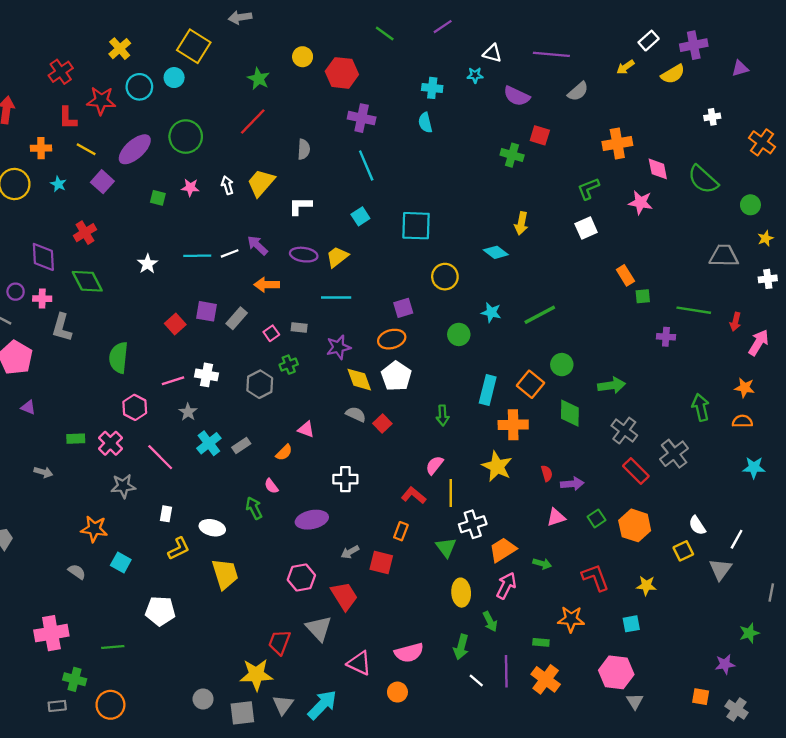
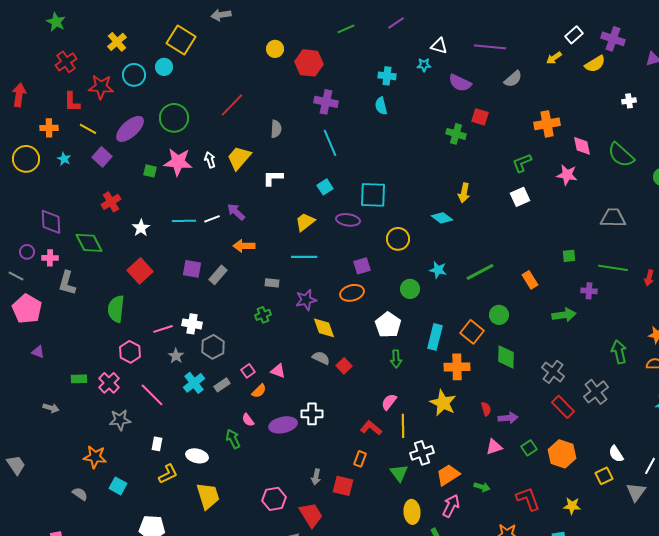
green line: (385, 34) -> (346, 29), turned -60
purple cross: (694, 45) -> (613, 39), turned 30
green star: (259, 79) -> (56, 22), moved
pink star: (190, 187) -> (178, 162), size x1.8
red cross: (85, 233) -> (111, 202), moved
purple ellipse: (304, 255) -> (348, 220), moved
gray trapezoid: (724, 256) -> (613, 218), moved
orange rectangle: (625, 275) -> (530, 280), moved
red square: (175, 324) -> (140, 271), moved, size x1.4
pink square: (271, 333) -> (248, 371), moved
white pentagon: (396, 376) -> (388, 325), moved
gray hexagon: (260, 384) -> (213, 347), moved
green arrow: (612, 385) -> (564, 315), moved
purple ellipse: (312, 520) -> (283, 425), moved
gray arrow: (350, 552) -> (316, 477), turned -49

